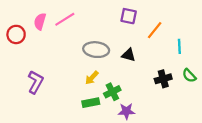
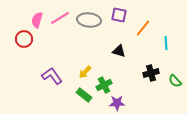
red circle: (16, 34) -> (24, 39), moved
gray ellipse: (96, 50) -> (89, 20), moved
green semicircle: (189, 76) -> (175, 81), moved
purple L-shape: (36, 82) -> (52, 76), moved, turned -65
green rectangle: (91, 103) -> (84, 95), turned 49

